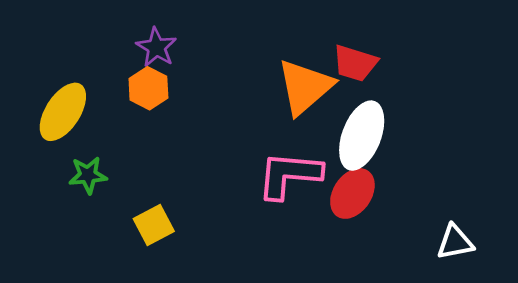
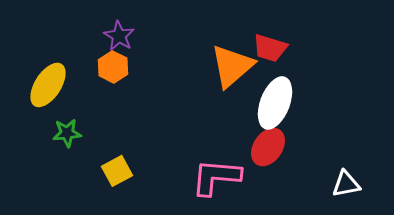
pink L-shape: (289, 175) -> (216, 177), moved

